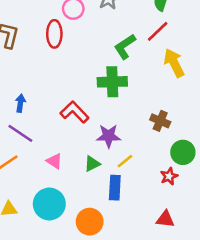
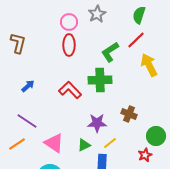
red ellipse: (54, 34) -> (69, 45), moved
blue arrow: (20, 103) -> (28, 86), moved, turned 40
red L-shape: (75, 112) -> (70, 90), moved
brown cross: (160, 121) -> (129, 114), moved
pink triangle: (54, 161) -> (54, 143), size x1.5

